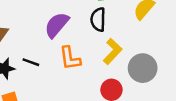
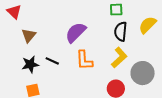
black semicircle: (98, 19) -> (121, 31), moved

